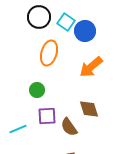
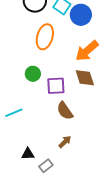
brown diamond: (89, 109) -> (85, 78), moved
purple square: (47, 116) -> (56, 86), moved

